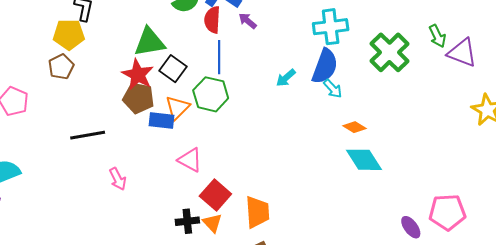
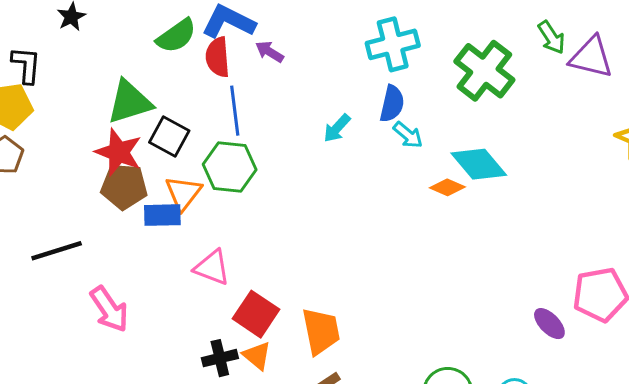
blue semicircle: (325, 66) -> (392, 104), size x0.7
cyan diamond: (364, 160) -> (479, 164), moved
pink arrow: (118, 179) -> (109, 309), size x1.4

